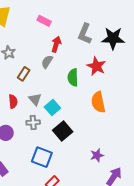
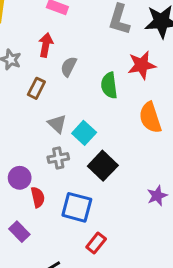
red arrow: (56, 44) -> (46, 45), moved
red star: (96, 66) -> (142, 65), turned -30
red semicircle: (13, 101) -> (38, 197), moved

